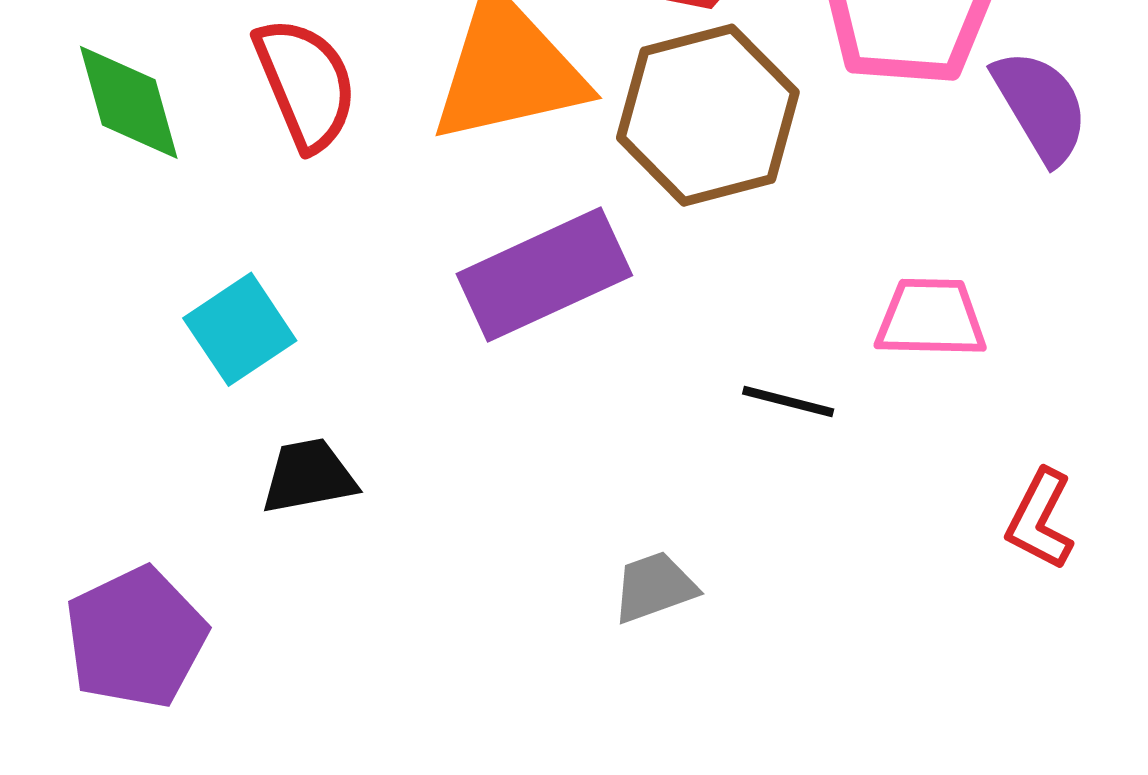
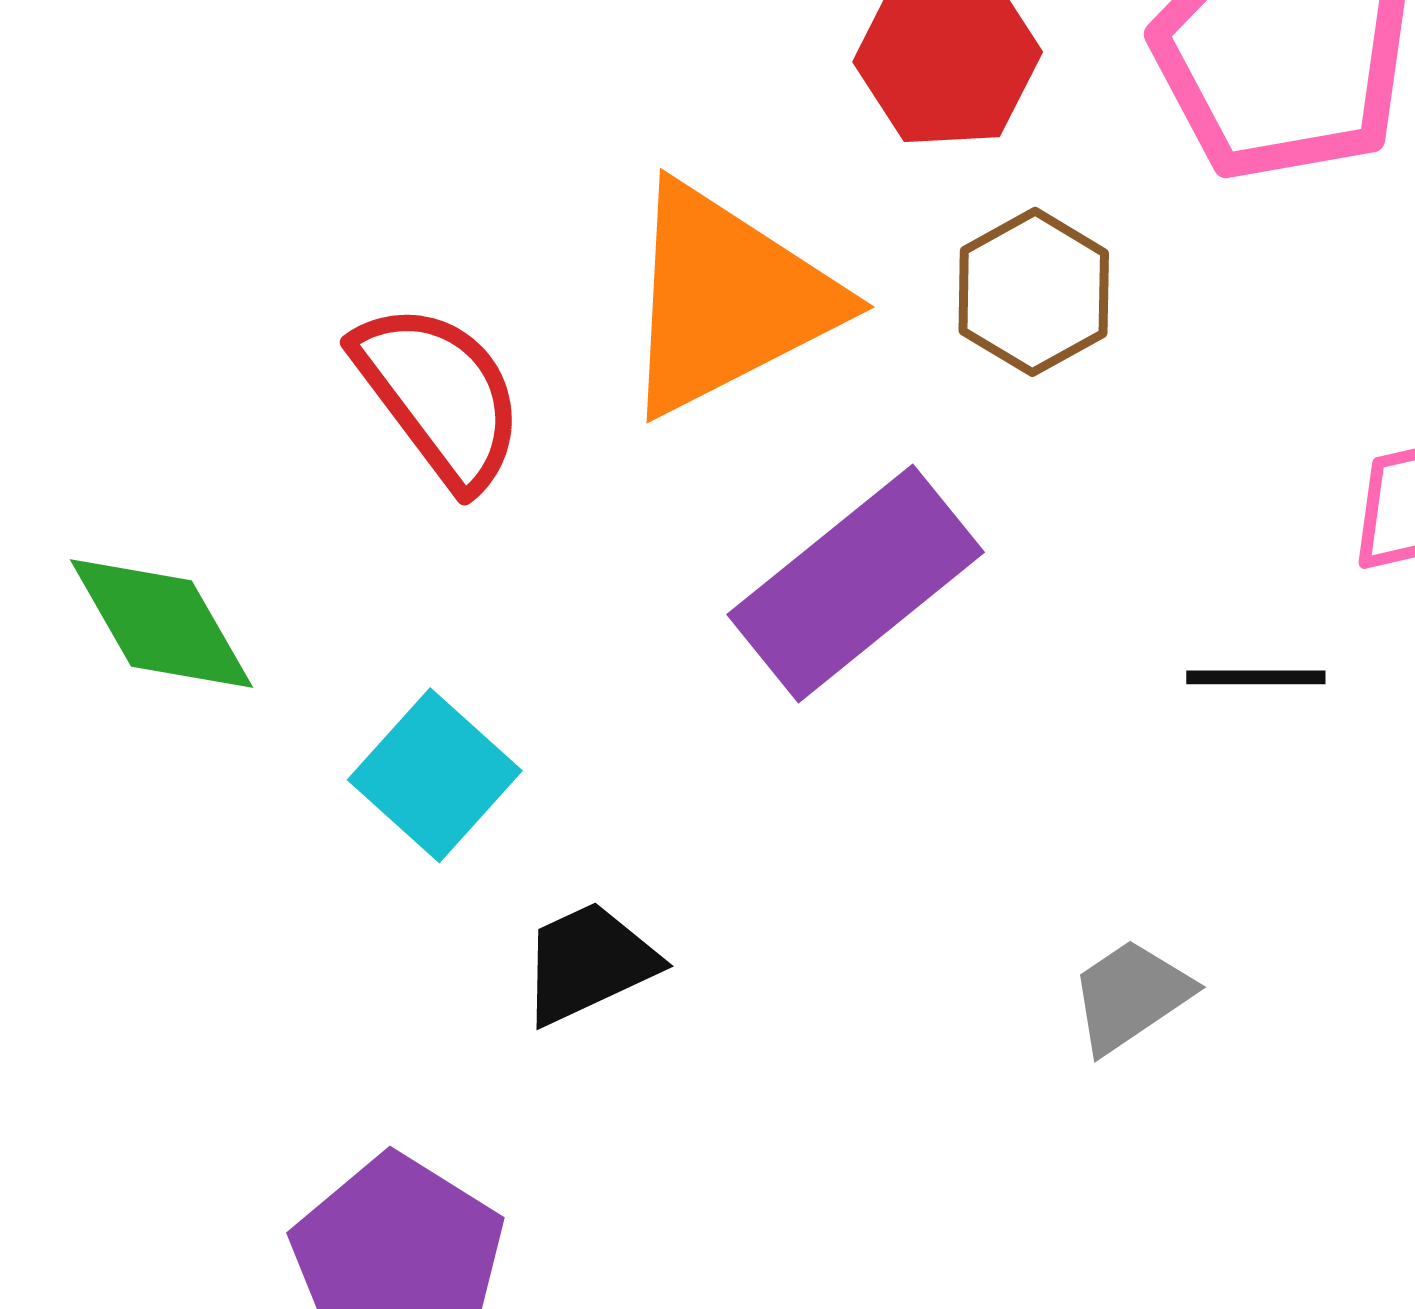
green diamond: (129, 102) -> (161, 624), moved
brown hexagon: (708, 115) -> (1034, 292), size x0.6

